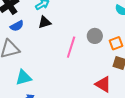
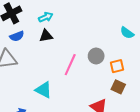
cyan triangle: (24, 77) -> (43, 90), moved, turned 36

